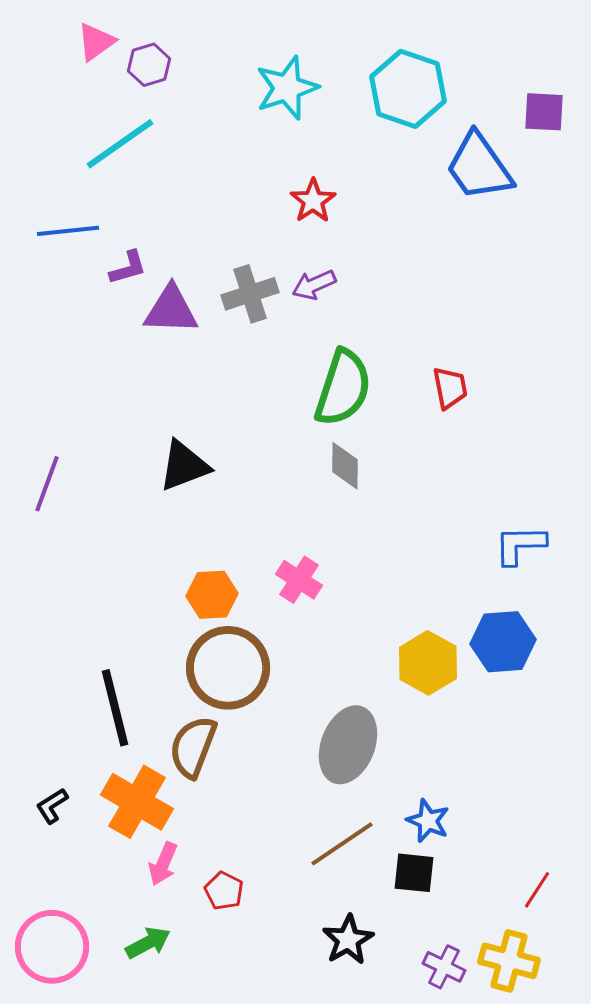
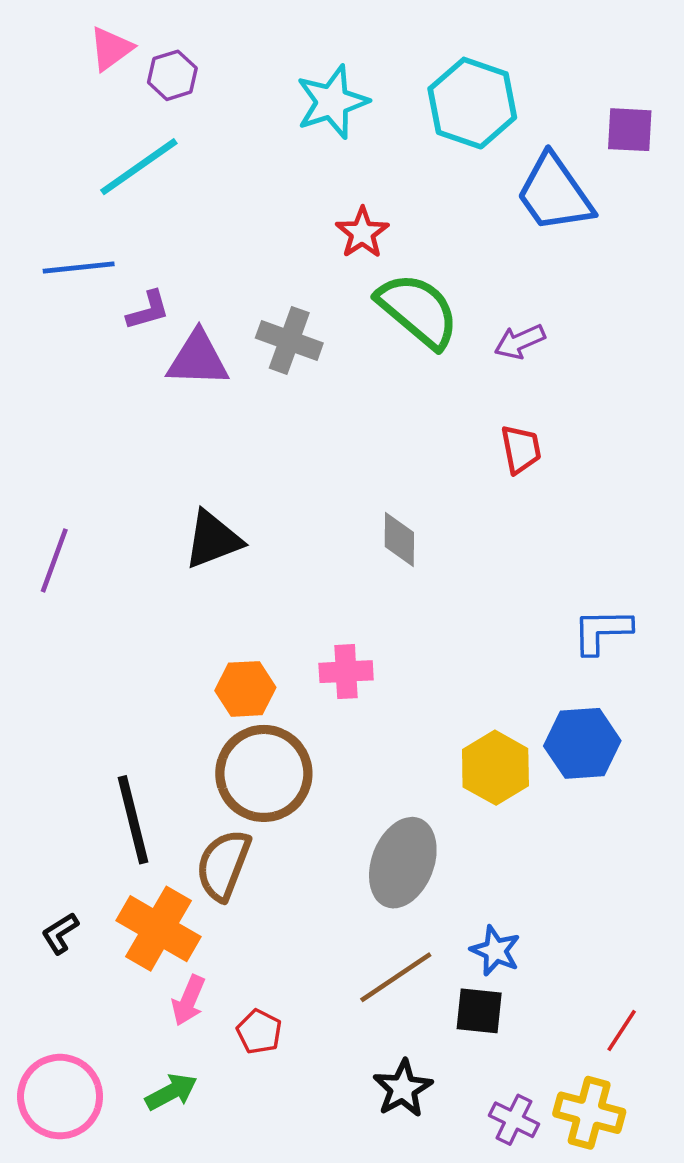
purple arrow: (314, 285) -> (520, 342), moved
gray cross: (250, 294) -> (289, 340), turned 38
green semicircle: (343, 388) -> (418, 310), moved, turned -68
pink cross: (299, 580) -> (346, 672), turned -36

